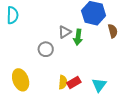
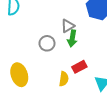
green arrow: (78, 37) -> (72, 38), moved
red rectangle: (74, 83) -> (79, 67), moved

